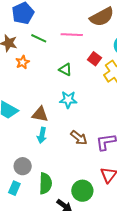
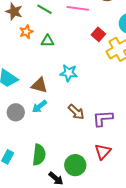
green triangle: (65, 70) -> (48, 41), moved, turned -32
cyan arrow: (42, 135) -> (39, 106), turned 35
gray circle: (23, 166) -> (16, 112), moved

